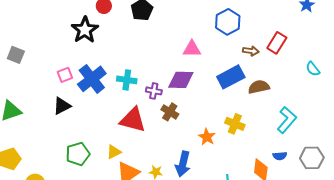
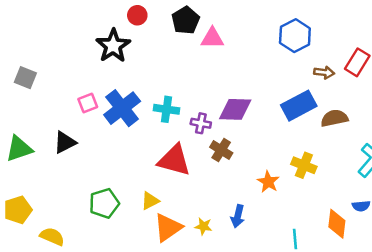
pink triangle: (192, 49) -> (212, 38), moved
black triangle: (62, 106) -> (65, 142), moved
blue arrow: (183, 164) -> (238, 216), size x0.7

